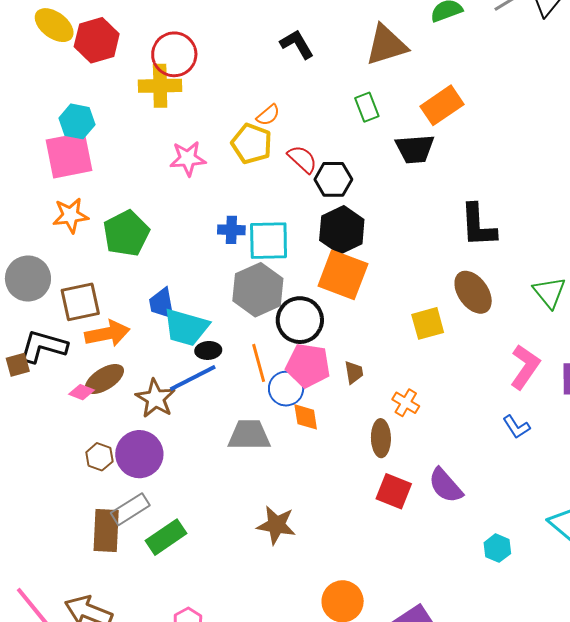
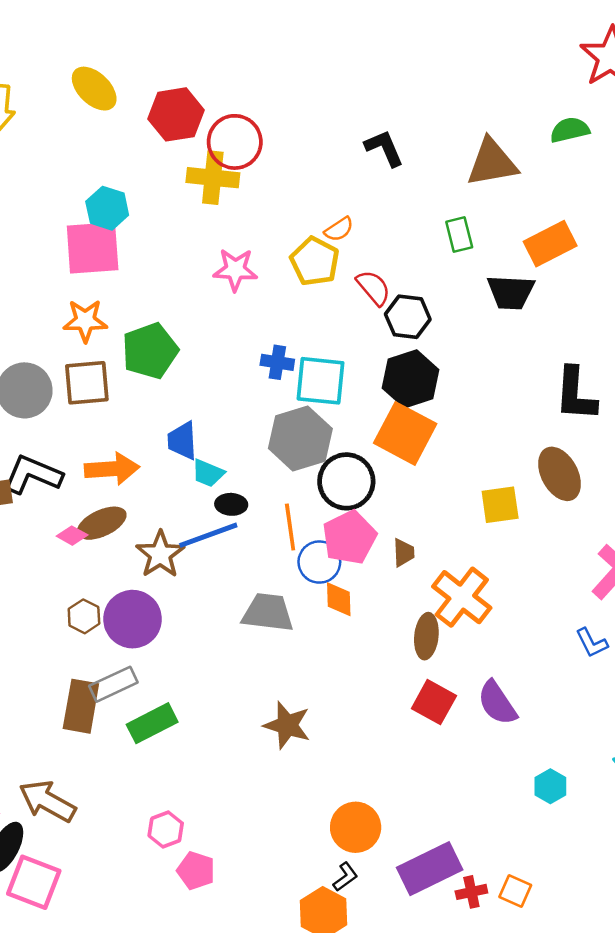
red hexagon: (97, 40) -> (176, 114), moved
brown square: (80, 302) -> (87, 383), moved
cyan trapezoid: (186, 327) -> (208, 473), size x0.6
pink pentagon: (308, 365) -> (349, 537), turned 30
orange cross: (406, 403) -> (462, 597), size x1.8

